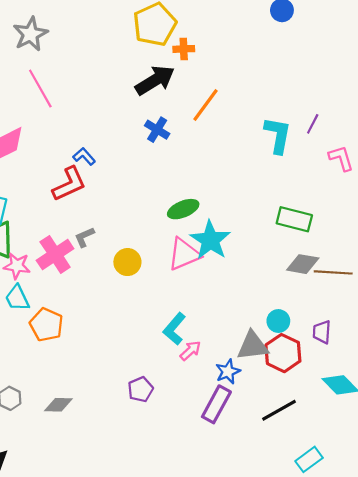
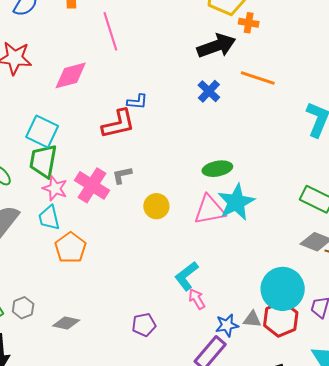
orange line: (205, 105) -> (258, 78), turned 60
blue L-shape: (84, 156) -> (137, 102), turned 125
pink cross: (55, 254) -> (92, 185), turned -36
cyan circle: (278, 321) -> (283, 289), size x2.0
gray triangle: (253, 346) -> (252, 319), moved, size x0.6
pink arrow: (190, 351) -> (197, 299), turned -90

